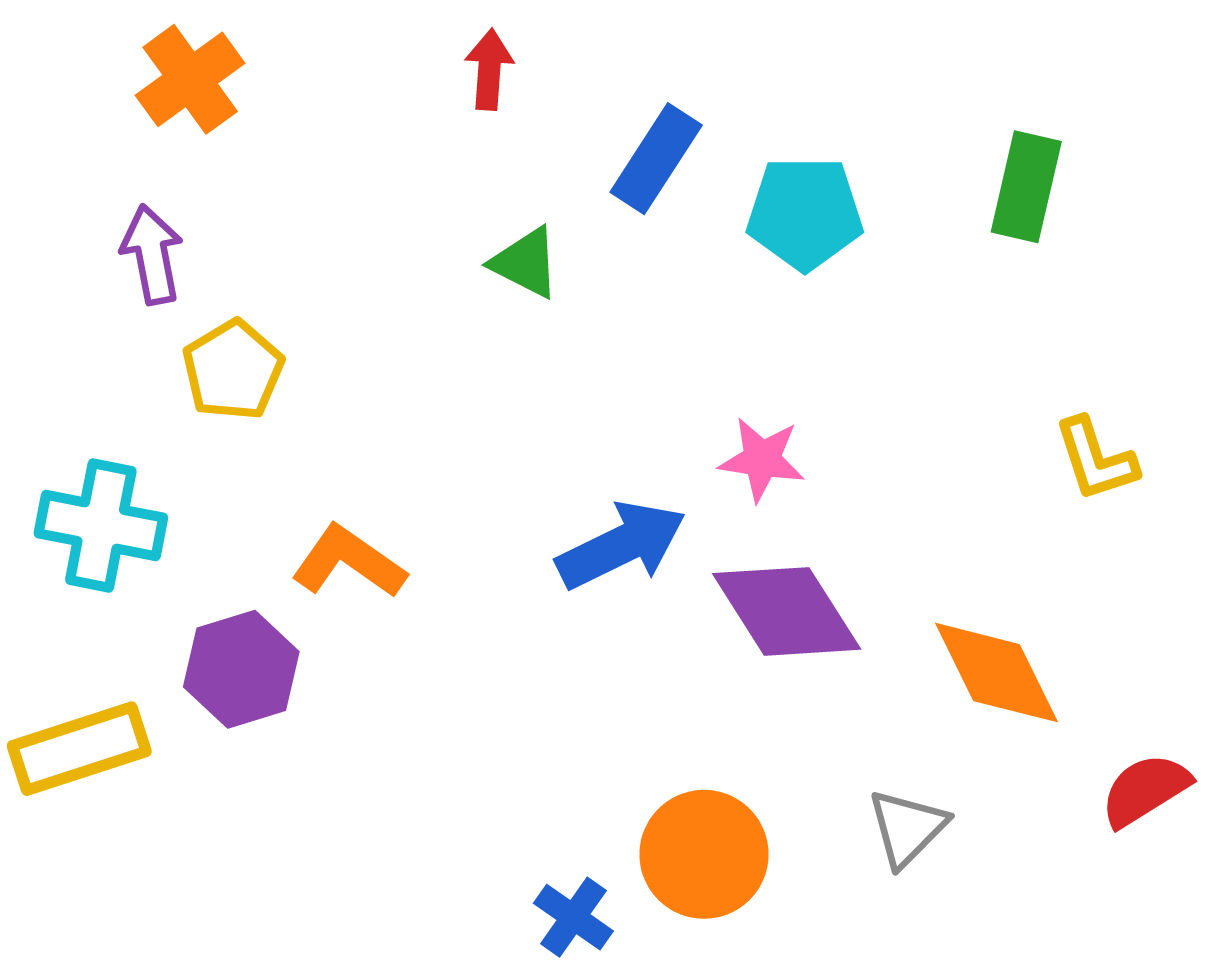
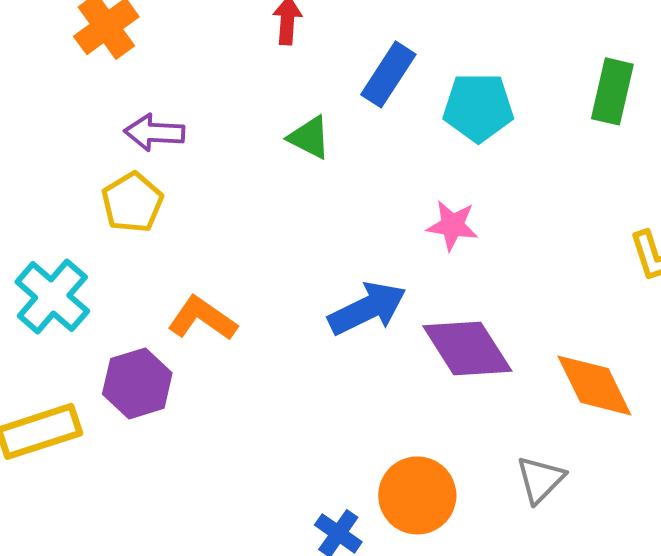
purple arrow: (152, 254) -> (154, 132), moved, turned -76
pink star: (762, 459) -> (452, 225), moved
cyan cross: (101, 525) -> (52, 296), turned 30

